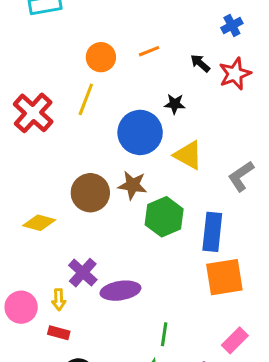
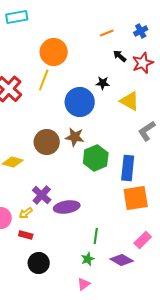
orange line: (149, 51) -> (107, 33), moved
orange circle: (101, 57) -> (54, 52), size x1.4
yellow triangle: (188, 155) -> (130, 101), moved
yellow arrow: (59, 300) -> (26, 213), turned 56

